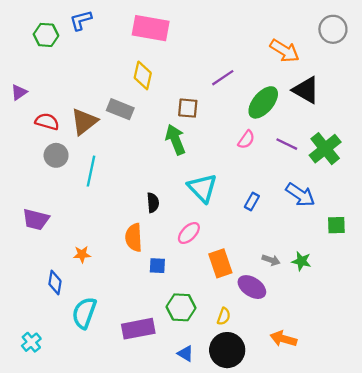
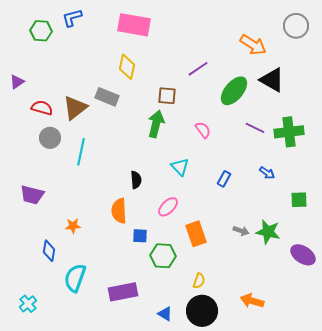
green arrow: (175, 140) -> (156, 124), turned 36
pink semicircle: (246, 140) -> (203, 130), moved, turned -72
green cross: (325, 149) -> (289, 132), turned 32
cyan triangle: (202, 188) -> (180, 167), size x0.7
blue arrow: (300, 195) -> (267, 173), size x0.6
green star: (301, 261) -> (268, 232), size x1.4
purple ellipse: (252, 287) -> (303, 255), moved
green hexagon: (181, 307) -> (163, 256), moved

